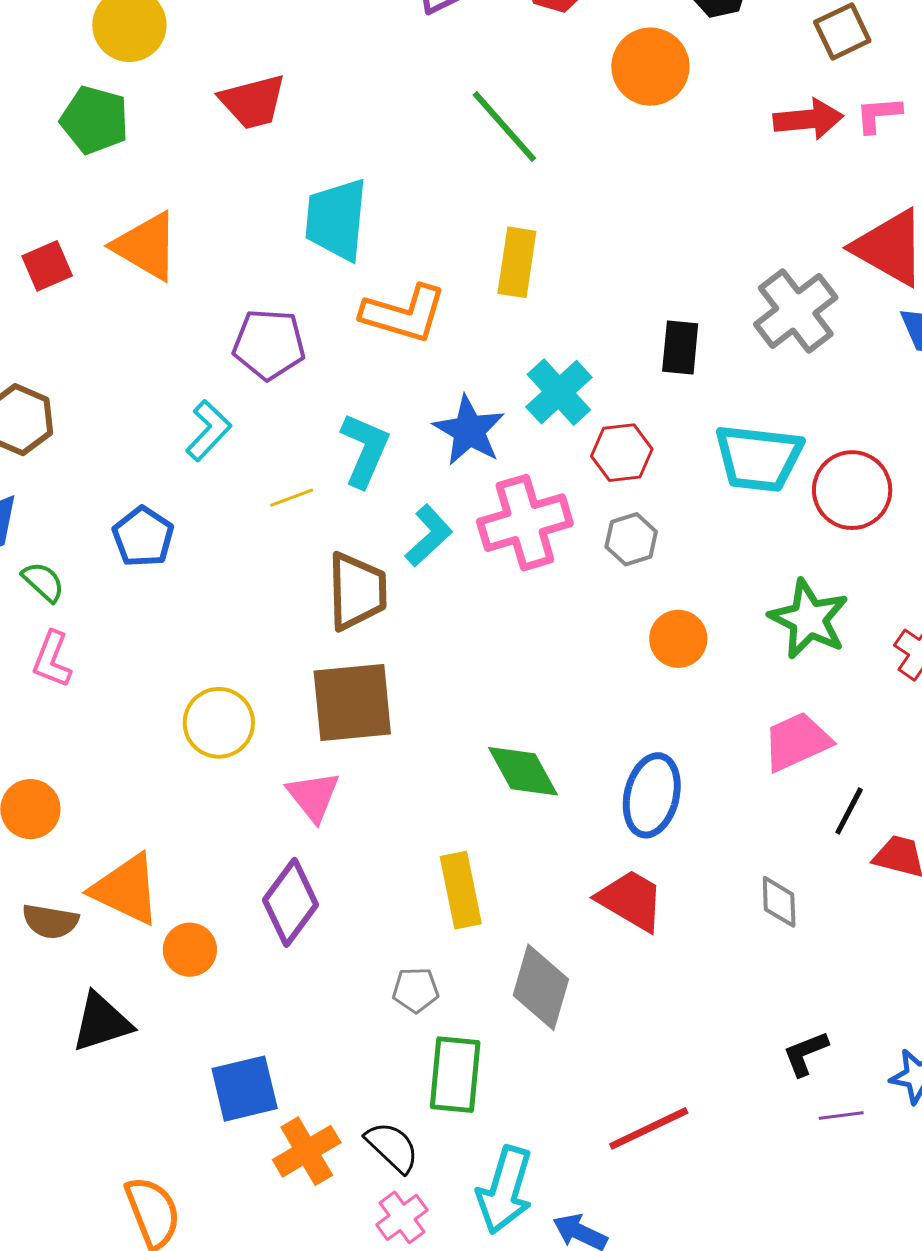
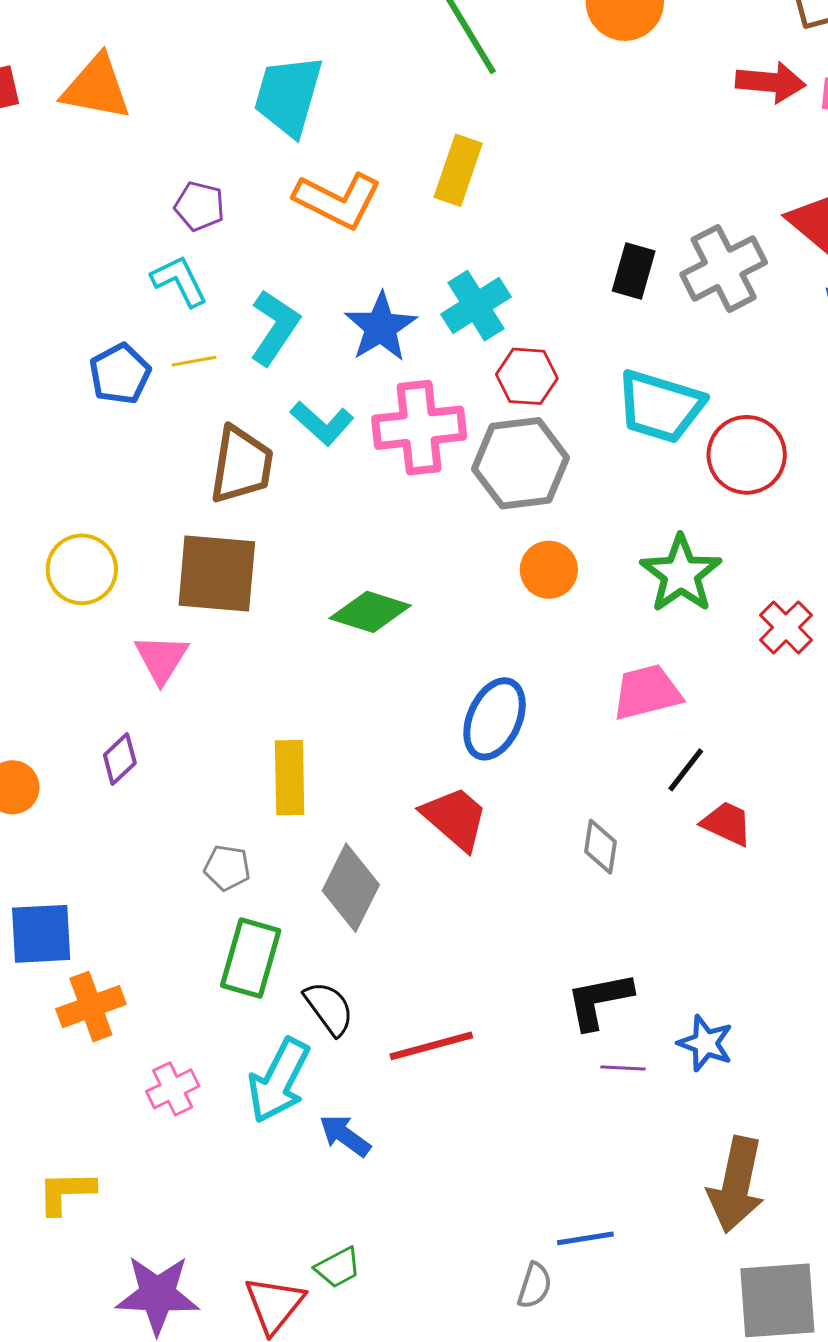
orange triangle: (146, 246) -> (96, 88), turned -30
purple pentagon: (269, 344) -> (200, 206), size x0.7
black rectangle: (680, 347) -> (634, 271), moved
cyan L-shape: (208, 430) -> (179, 281), moved, turned -80
cyan L-shape: (429, 536) -> (322, 423), turned 74
blue pentagon: (143, 537) -> (120, 374), moved
gray hexagon: (631, 539) -> (521, 463), size x1.8
green diamond: (523, 771) -> (370, 612), moved, turned -54
purple diamond: (290, 902) -> (120, 759), size x0.6
black L-shape: (805, 1054) -> (599, 1001), size x1.4
black semicircle: (392, 1147) -> (329, 1008), moved

